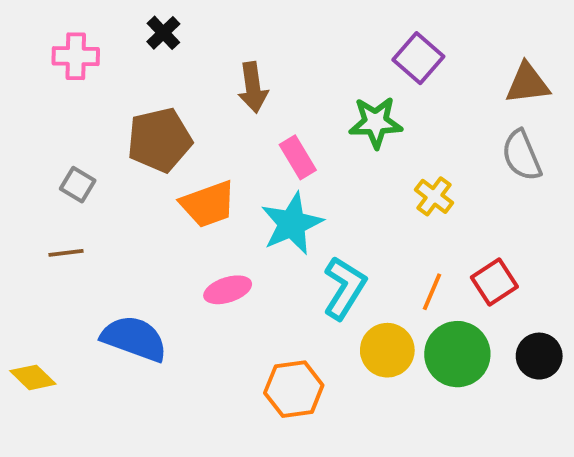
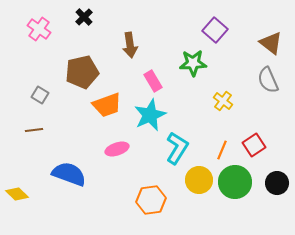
pink cross: (76, 56) -> (39, 29), turned 35
brown triangle: (527, 83) -> (271, 43), turned 45

